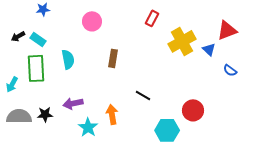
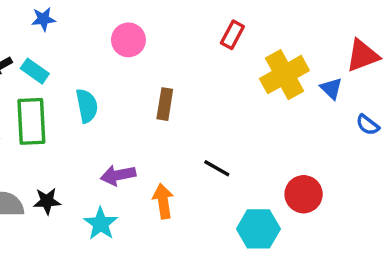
purple arrow: (73, 103) -> (118, 175), moved
cyan star: (88, 127) -> (101, 224), moved

